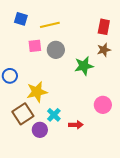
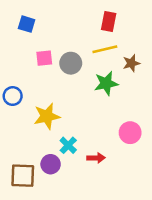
yellow line: (50, 25) -> (105, 49), moved
red rectangle: (104, 27) -> (109, 21), moved
brown square: (23, 114) -> (23, 176), moved, turned 35

